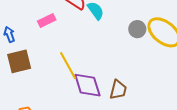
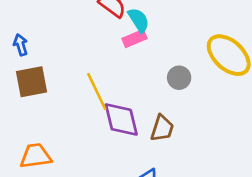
pink rectangle: (47, 20) -> (135, 38), moved
gray circle: (137, 29) -> (179, 78), moved

